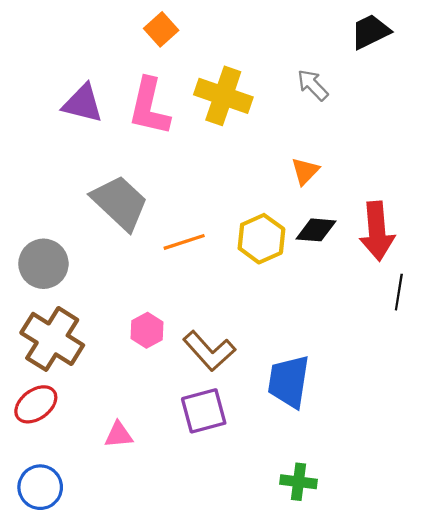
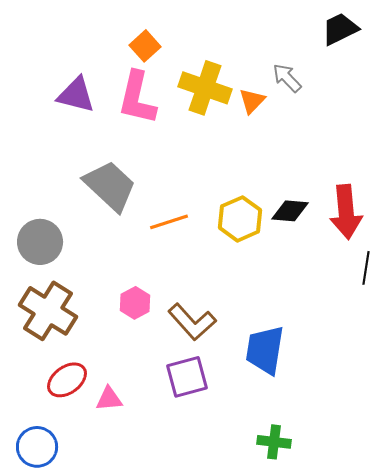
orange square: (161, 29) -> (145, 46), moved
orange triangle: (305, 171) -> (252, 101), moved
red ellipse: (36, 404) -> (67, 380), moved

